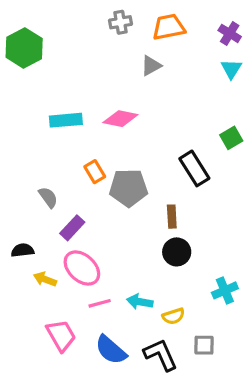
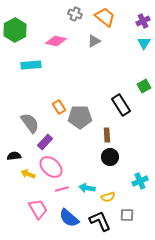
gray cross: (120, 22) -> (75, 14), turned 32
orange trapezoid: (169, 27) -> (105, 17), turned 50
purple cross: (230, 33) -> (143, 21), turned 32
pink diamond: (120, 119) -> (56, 41), moved
cyan rectangle: (66, 120) -> (31, 65), moved
gray semicircle: (48, 197) -> (30, 123), size x1.5

